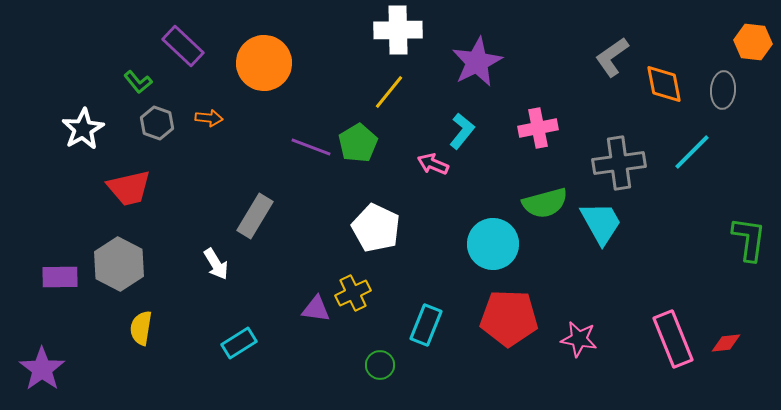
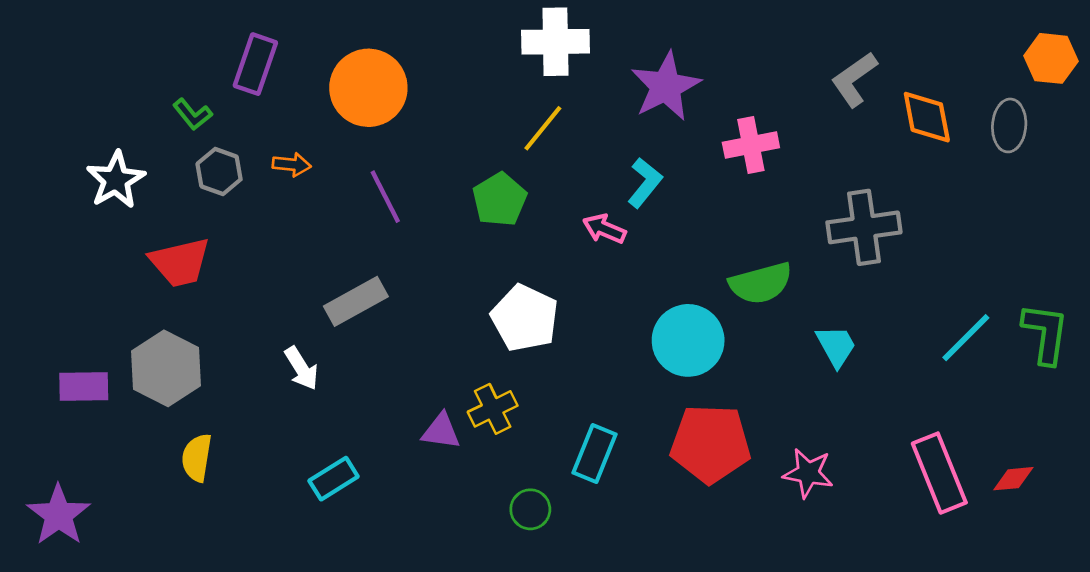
purple rectangle: (183, 46) -> (255, 64), turned 66
pink cross: (538, 128) -> (751, 145), moved
purple line: (311, 147) -> (385, 197), moved, turned 42
cyan line: (692, 152) -> (966, 338), moved
gray rectangle: (255, 216) -> (356, 301), turned 30
cyan trapezoid: (601, 223) -> (836, 346), moved, size x0.7

